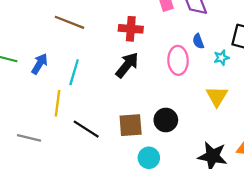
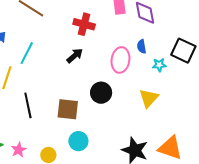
black arrow: (127, 65) -> (75, 56), size x0.7
black circle: (166, 120) -> (101, 93), moved
black line: (86, 129) -> (28, 105), turned 35

